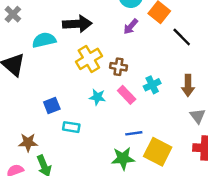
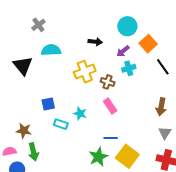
gray cross: (13, 14) -> (38, 25), moved
black arrow: (77, 24) -> (95, 42), moved, size x0.6
cyan cross: (152, 85) -> (129, 68), moved
cyan star: (97, 97) -> (80, 114), moved
green star: (123, 158) -> (98, 157), turned -30

